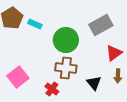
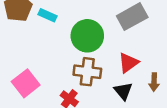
red triangle: (114, 53) -> (128, 63), moved

